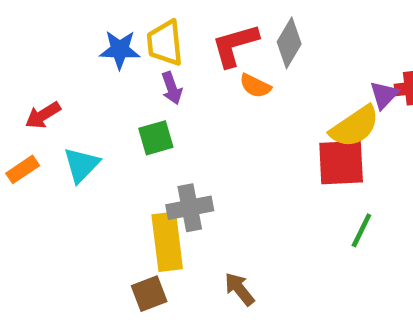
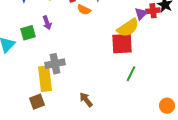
purple arrow: (172, 88) -> (47, 23), moved
green square: (156, 138) -> (28, 33), moved
brown arrow: (239, 289) -> (86, 100), moved

